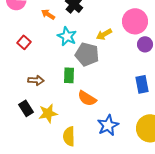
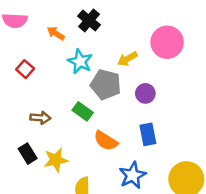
purple circle: (145, 44) -> (145, 93), moved
green rectangle: (69, 75) -> (83, 111), turned -56
blue rectangle: (142, 84) -> (148, 134), moved

